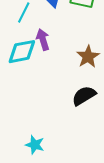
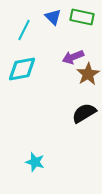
purple arrow: (43, 40) -> (73, 57), moved, turned -95

